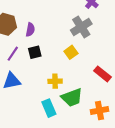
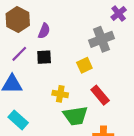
red rectangle: (103, 74) -> (100, 95), moved
cyan rectangle: (49, 108) -> (18, 120), moved, turned -36

